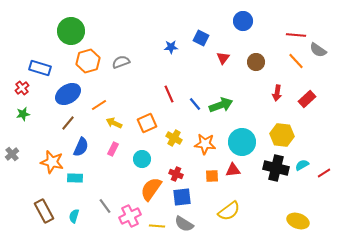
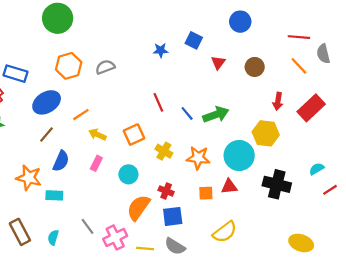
green circle: (71, 31) -> (58, 18), moved
gray semicircle: (318, 50) -> (323, 54), turned 42
red rectangle: (307, 99) -> (311, 108), size x1.4
yellow hexagon: (282, 135) -> (266, 133), moved
cyan semicircle: (302, 165) -> (317, 169), moved

